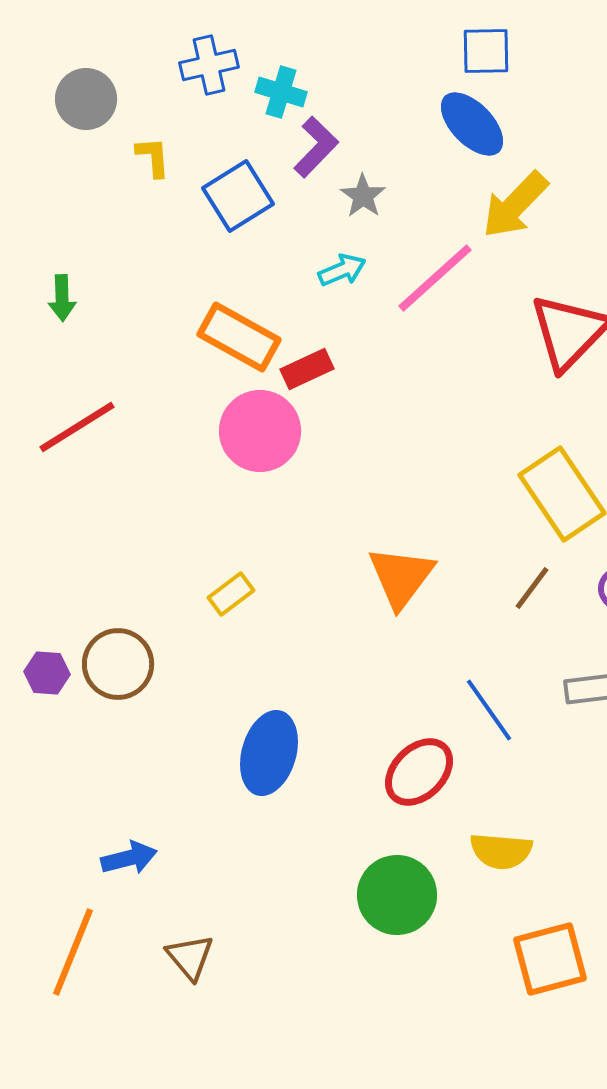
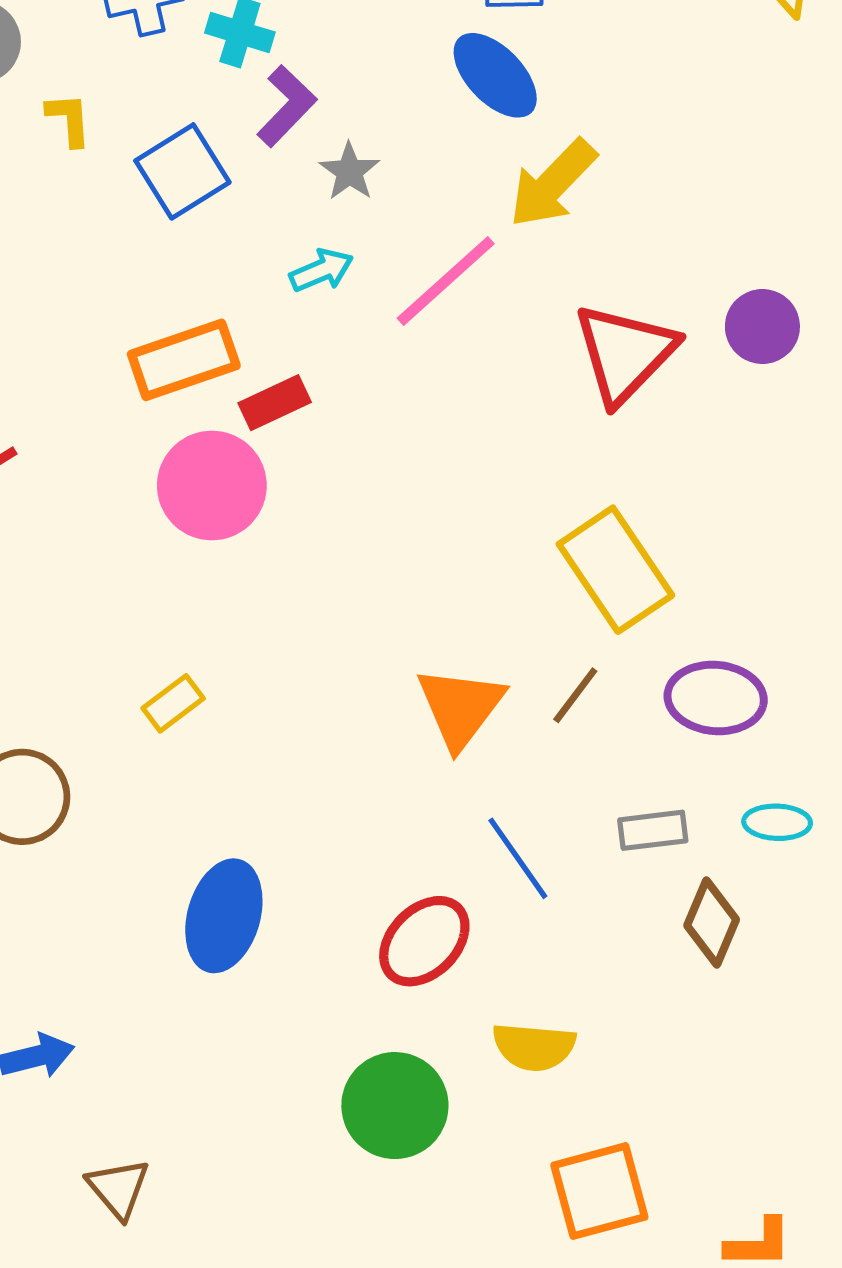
orange rectangle: (239, 337) -> (184, 360), turned -48
orange triangle: (401, 577) -> (460, 707), moved

